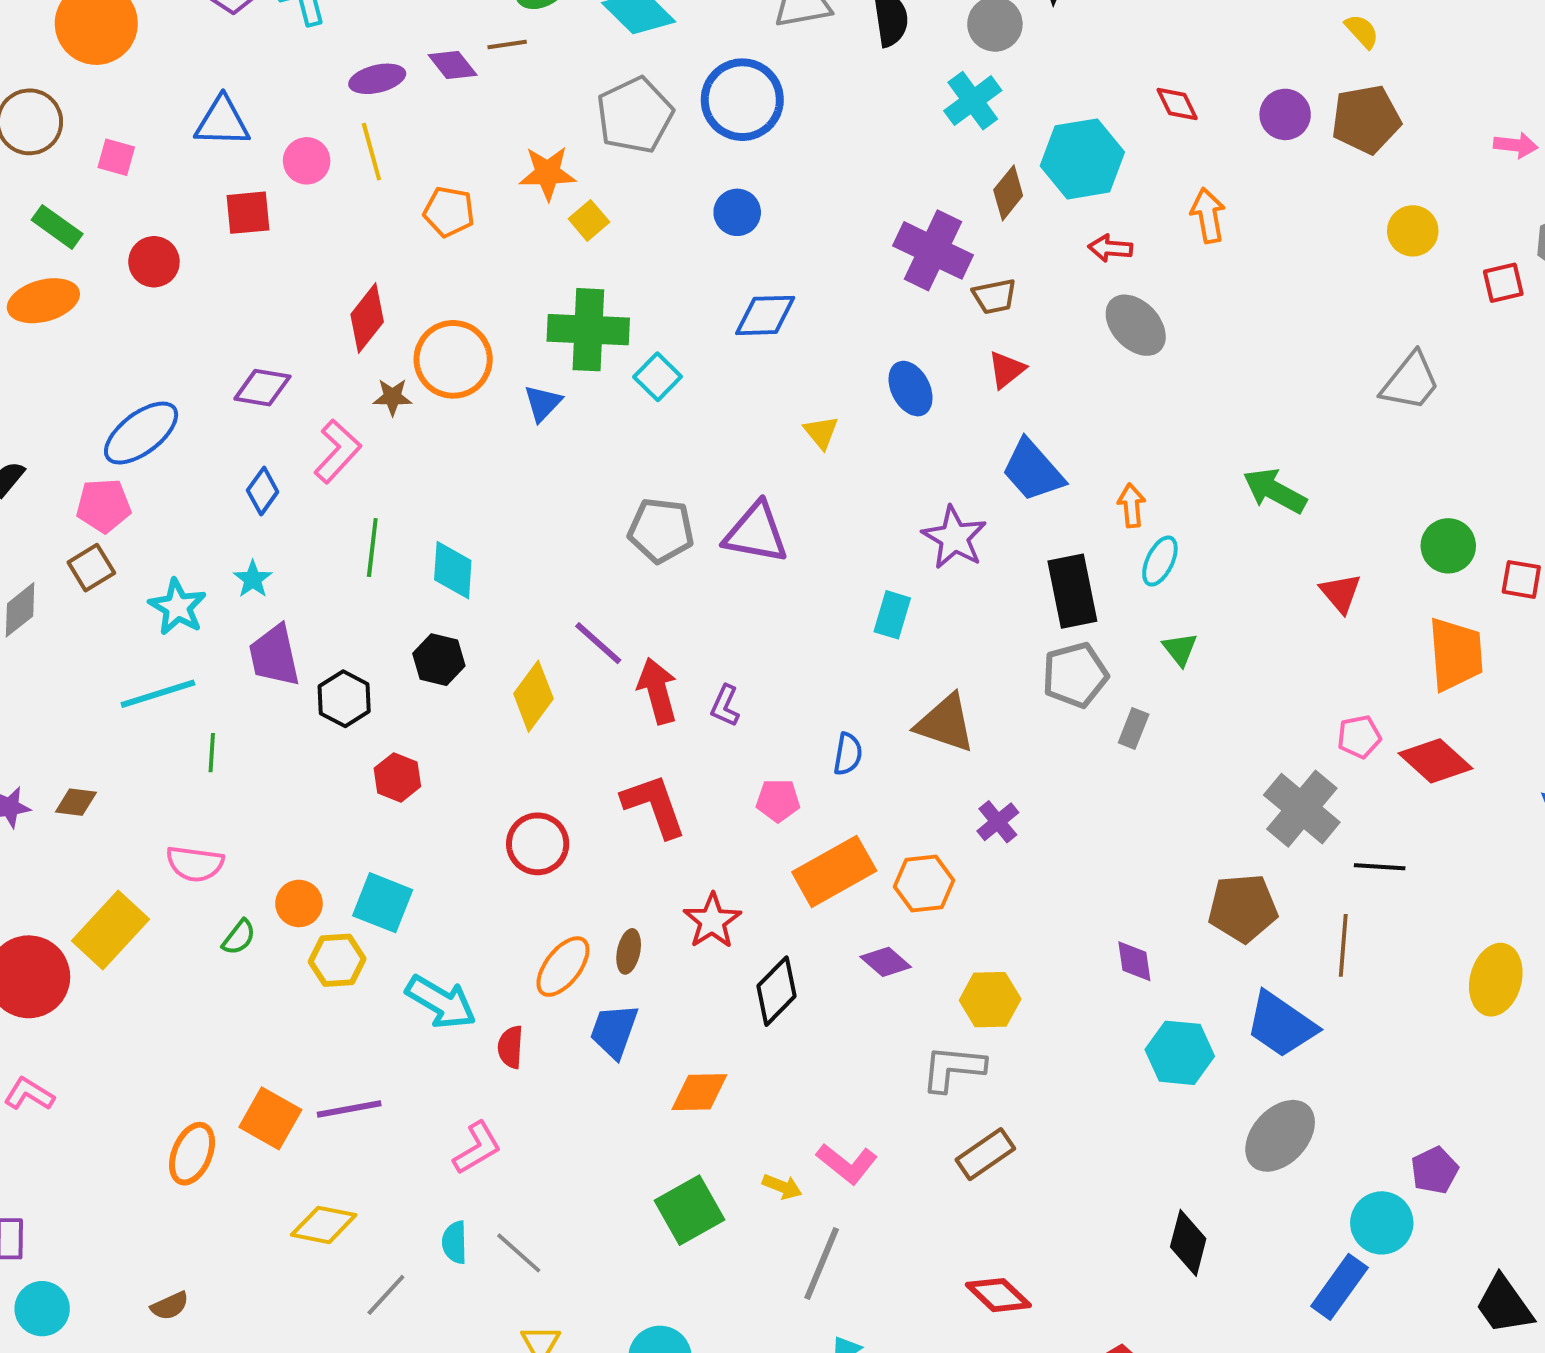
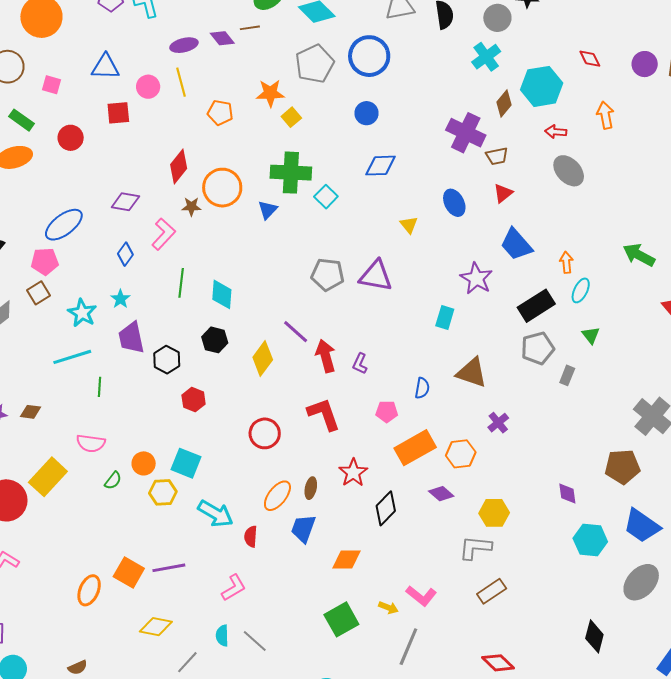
black rectangle: (1072, 591) -> (536, 306), turned 69

